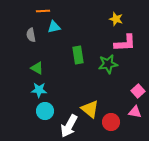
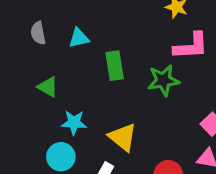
cyan triangle: (54, 27) -> (79, 38), moved
cyan star: (39, 90) -> (74, 123), moved
yellow triangle: (90, 109) -> (123, 137), moved

